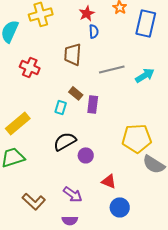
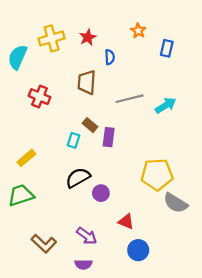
red star: (87, 13) -> (88, 37), moved
blue rectangle: (146, 23) -> (167, 48), size x0.6
yellow rectangle: (18, 123) -> (26, 158), size x0.7

